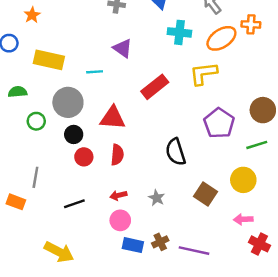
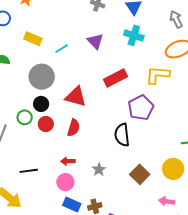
cyan cross: (179, 32) -> (134, 35), moved
yellow rectangle: (49, 60) -> (33, 39), size x0.7
cyan line: (95, 72) -> (62, 49), moved, turned -40
green circle: (36, 121) -> (25, 117), moved
purple pentagon: (219, 123) -> (141, 108), moved
black line: (74, 204) -> (29, 171), moved

